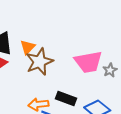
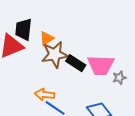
black rectangle: (66, 99) -> (76, 63), moved

